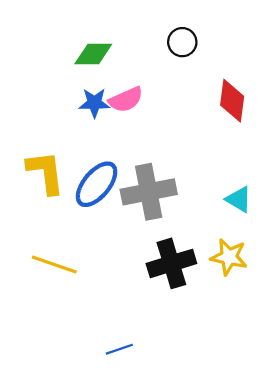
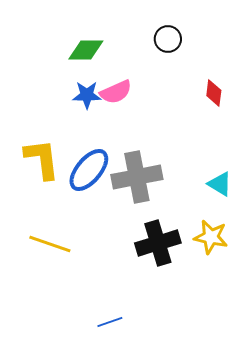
red diamond: (232, 101) -> (214, 93), size x0.7

